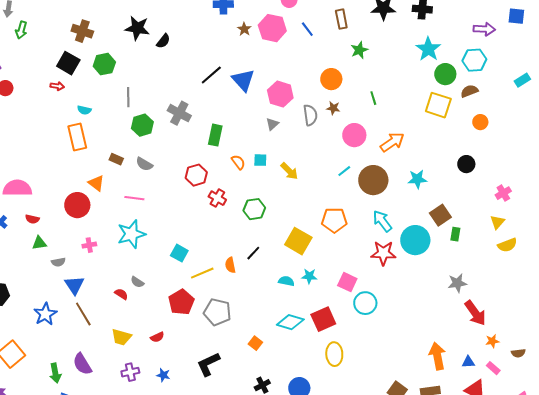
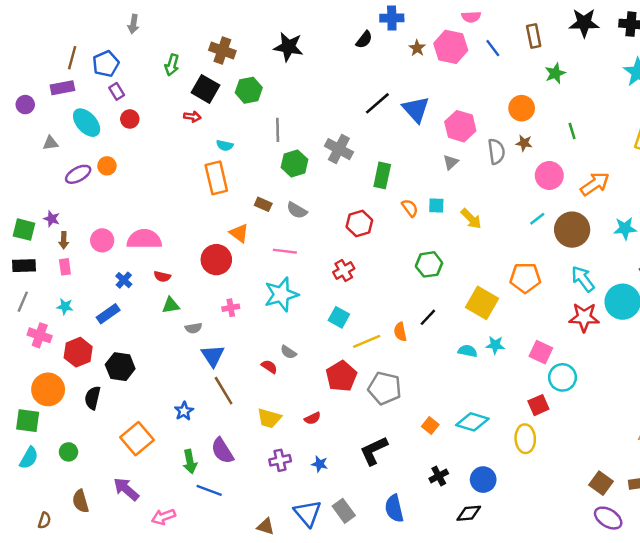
green arrow: (21, 30) -> (172, 65), moved
black semicircle: (163, 41) -> (364, 40), moved
red cross: (217, 198) -> (344, 270), moved, turned 30
blue star: (45, 314) -> (184, 411), moved, size x0.7
red square: (323, 319) -> (538, 405), moved, size x0.7
cyan diamond: (290, 322) -> (472, 422), moved

